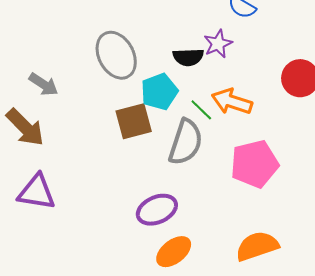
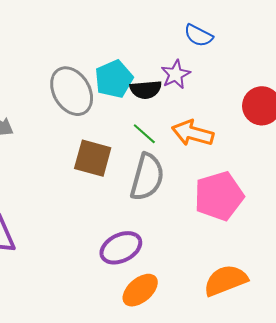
cyan pentagon: (159, 92) -> (114, 79), moved
green line: (201, 110) -> (144, 134), moved
brown square: (134, 121) -> (93, 158), turned 33

